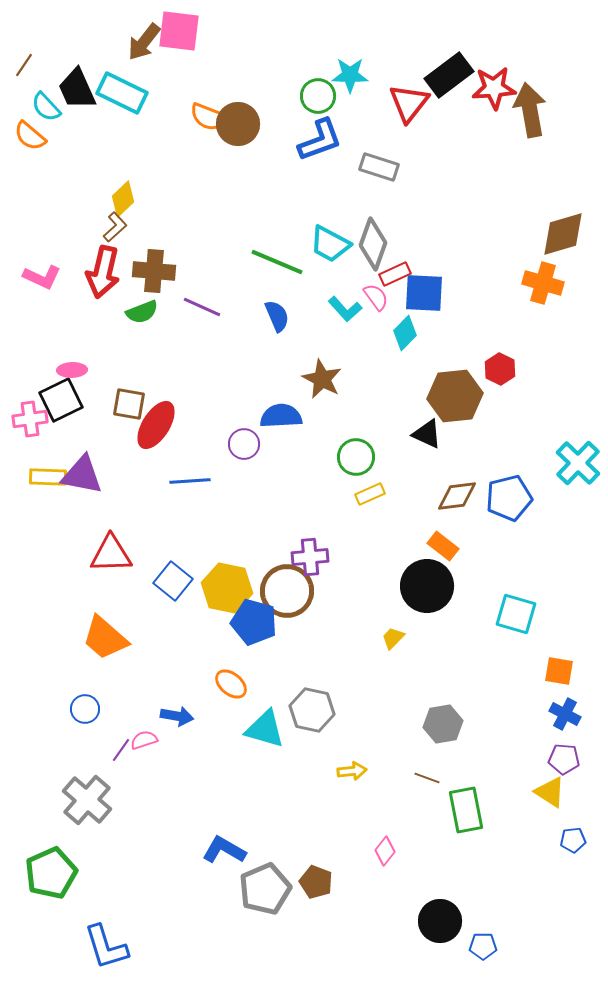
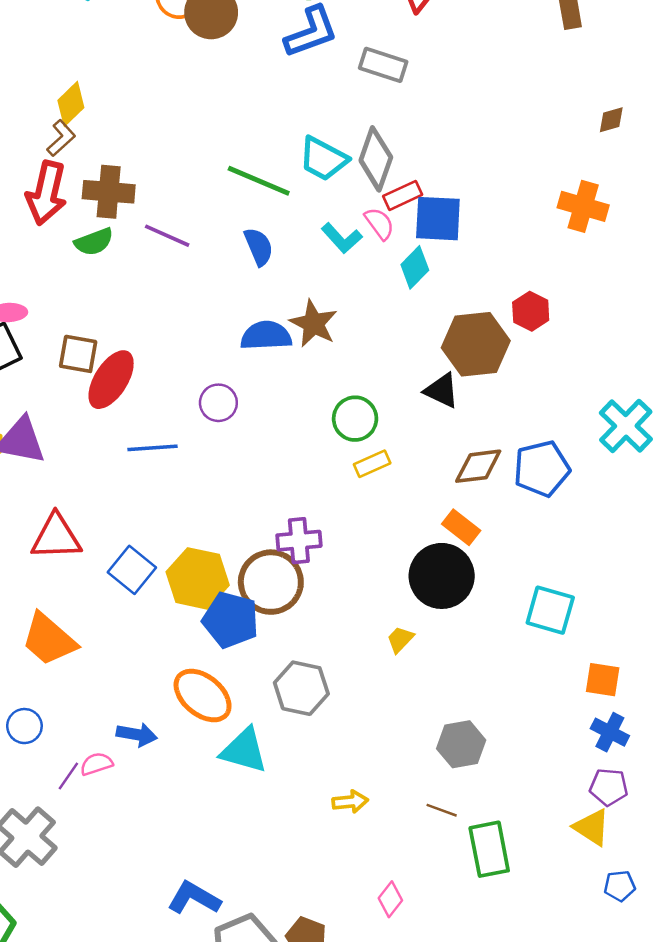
brown diamond: (563, 234) -> (611, 120), moved, size x0.5
blue semicircle: (281, 416) -> (266, 336), moved
orange ellipse: (231, 684) -> (203, 696), size x1.5
gray hexagon: (312, 710) -> (301, 688), moved

